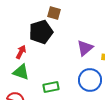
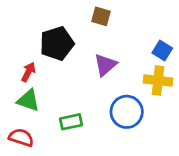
brown square: (54, 13) -> (101, 16), moved
purple triangle: (85, 48) -> (105, 65), moved

